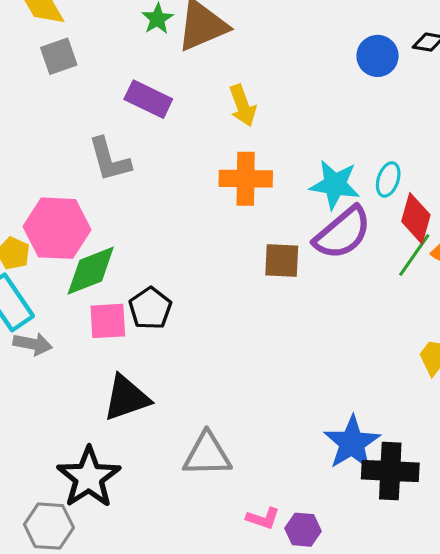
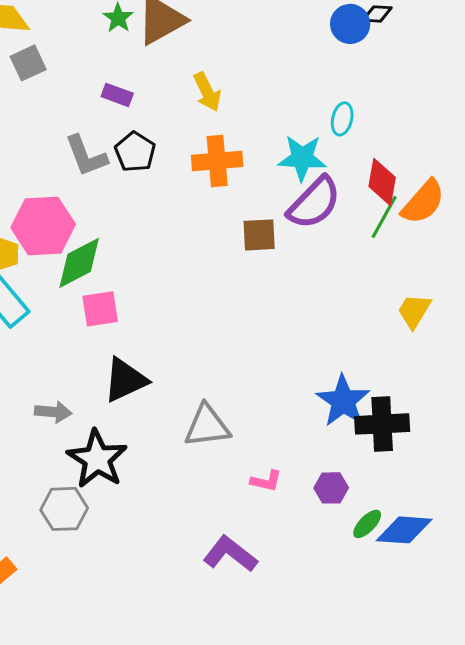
blue circle: (377, 56) -> (350, 24), moved
purple rectangle: (148, 99) -> (117, 95), size x0.7
cyan ellipse: (388, 179) -> (342, 119), moved
black pentagon: (150, 308) -> (135, 152), moved
gray arrow: (33, 344) -> (53, 412), moved
purple hexagon: (303, 530) -> (331, 488), moved

